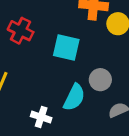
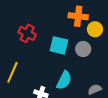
gray circle: (100, 80) -> (83, 49), moved

